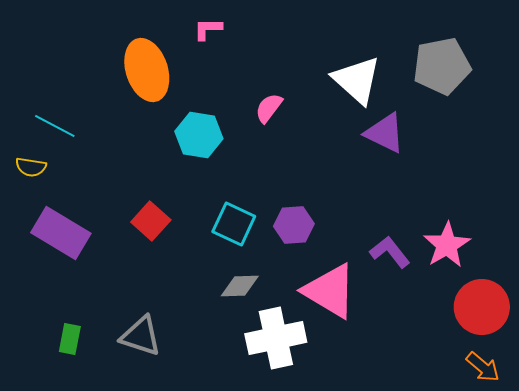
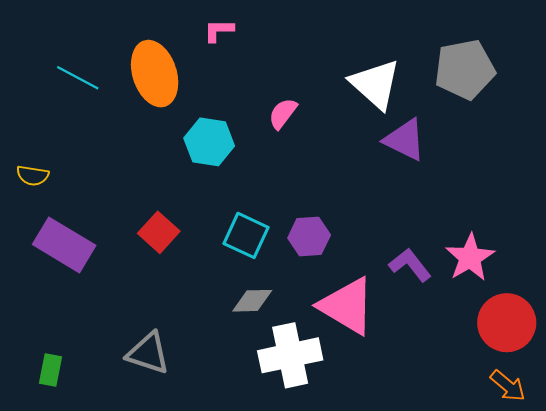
cyan line: (55, 126) -> (78, 78), moved
green rectangle: (70, 339) -> (50, 370), moved

